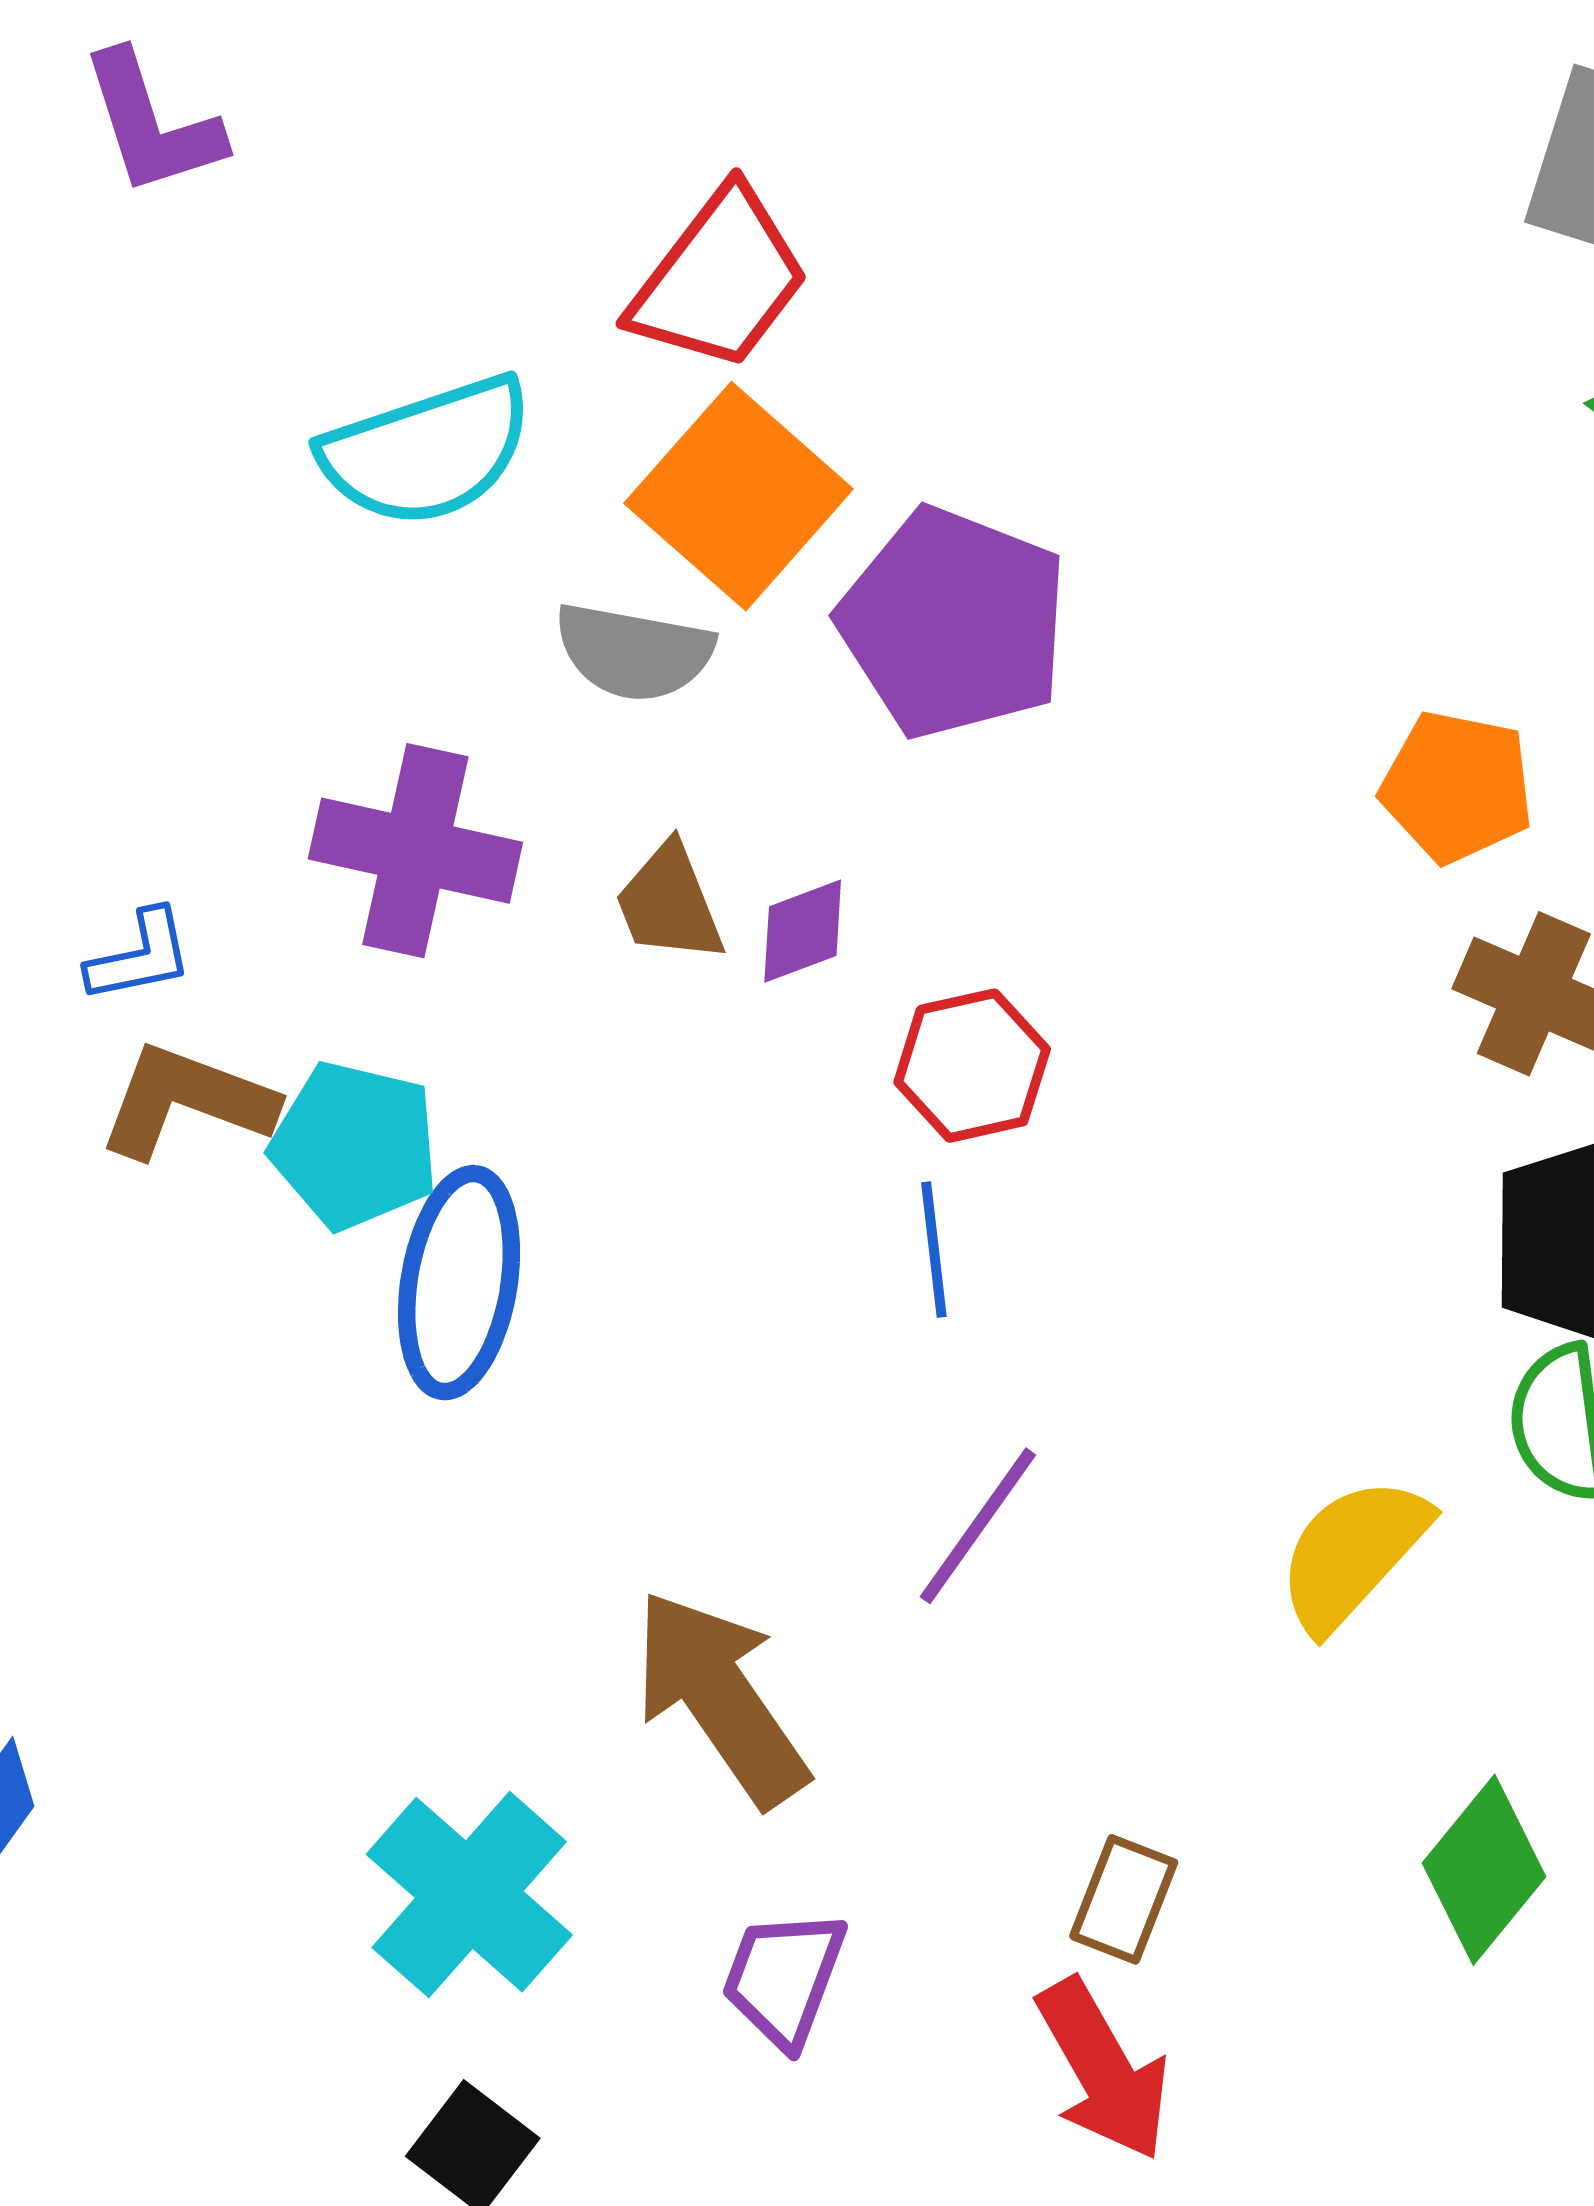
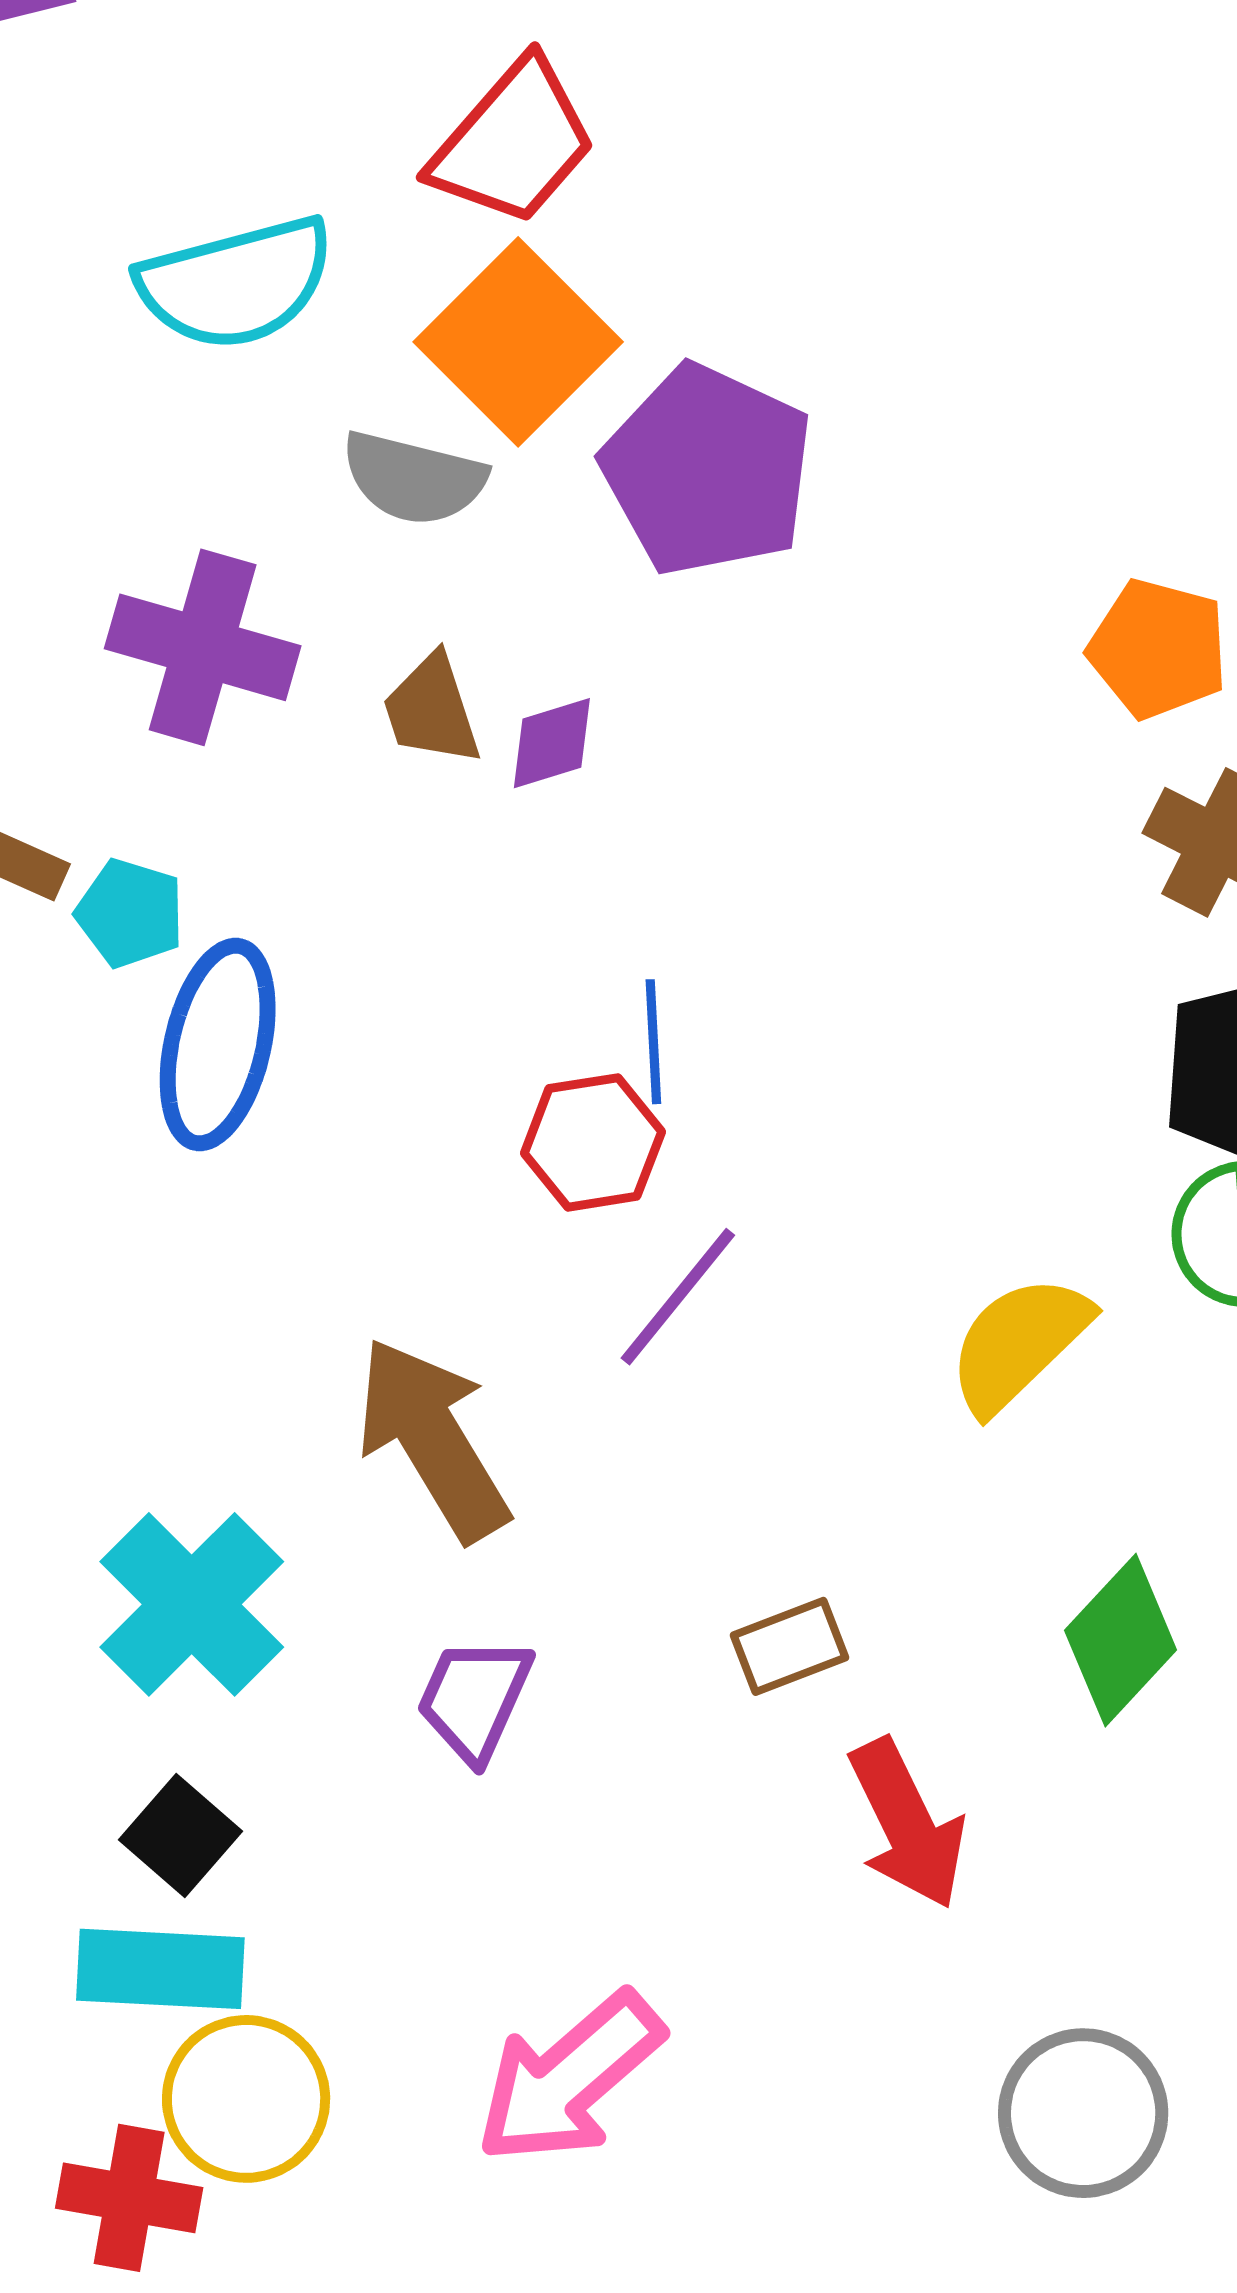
red hexagon: (972, 1066) -> (593, 1142), moved
cyan pentagon: (355, 1145) -> (130, 913), size x0.7
brown rectangle: (1124, 1899) -> (790, 1646), turned 44
red arrow: (1103, 2070) -> (907, 1824), moved

